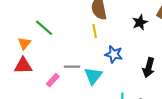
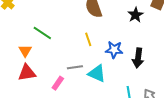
yellow line: (95, 31) -> (88, 39), moved
black arrow: (149, 68) -> (138, 58), moved
cyan triangle: (93, 76) -> (97, 73), turned -36

